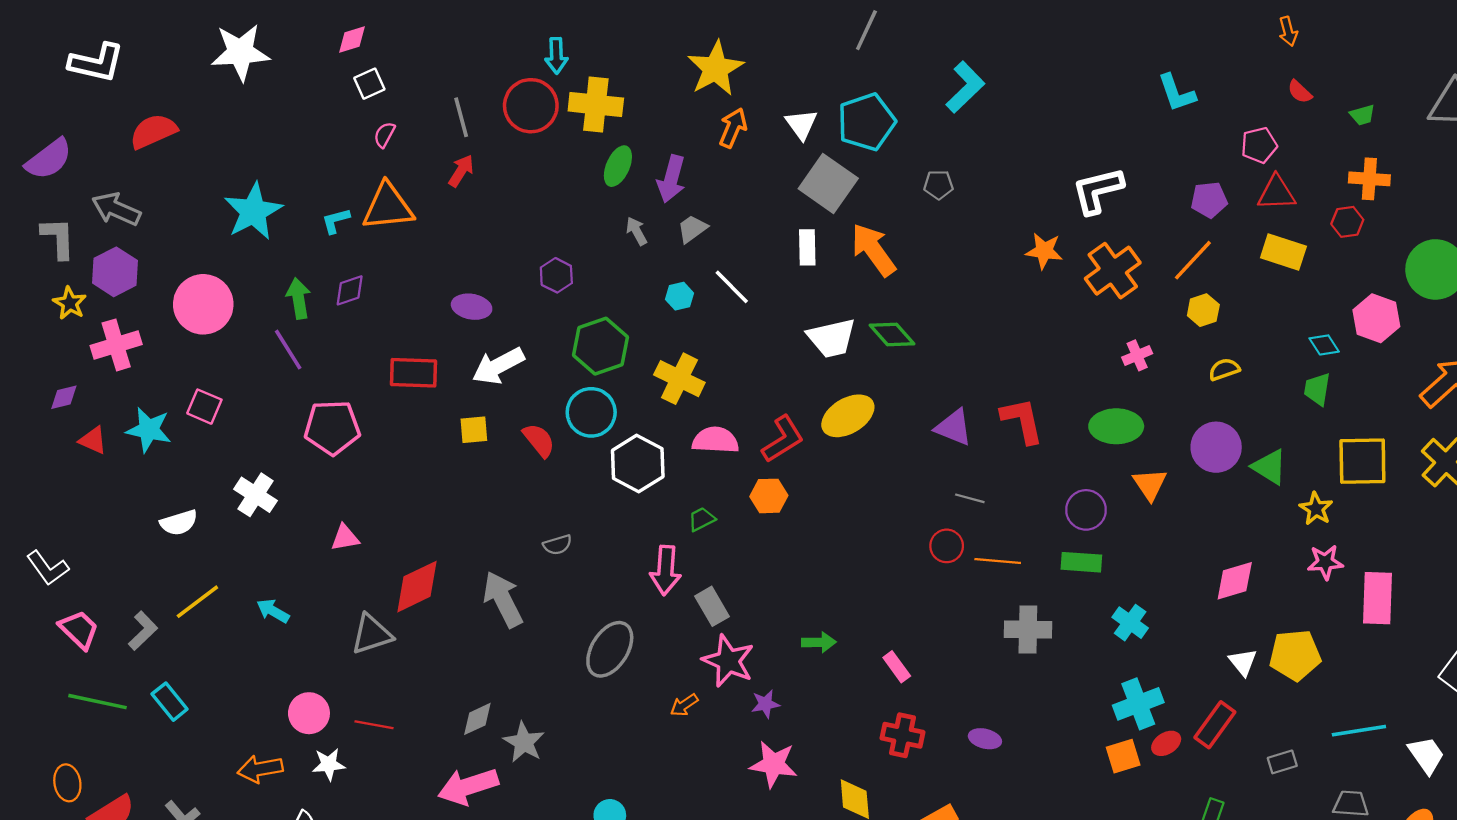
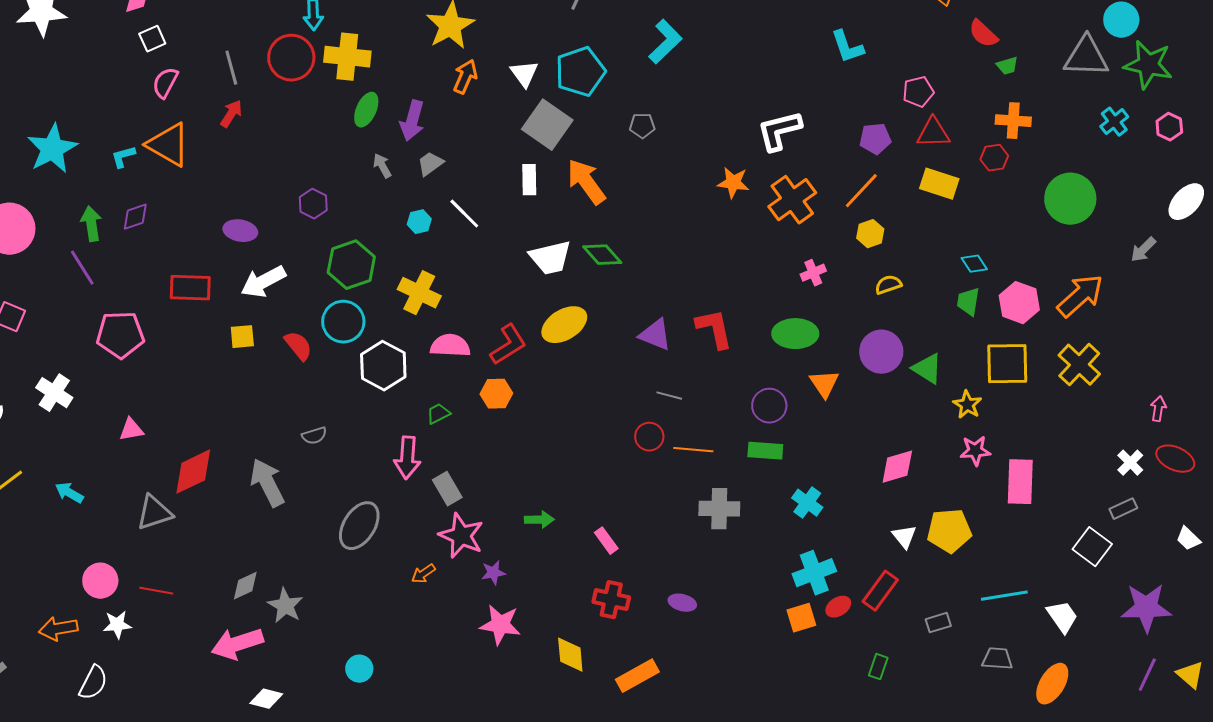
red semicircle: (1300, 92) -> (983, 34), moved, size x1.4
pink semicircle: (384, 135) -> (165, 83), size x1.4
orange triangle: (388, 207) -> (168, 145), turned 36
pink hexagon: (1376, 318) -> (1019, 303), moved

